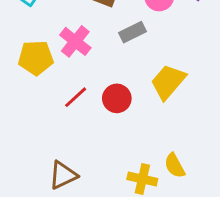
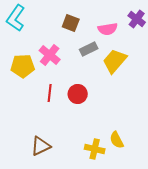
yellow trapezoid: (168, 82) -> (115, 61), moved
red line: (76, 97) -> (50, 93), turned -42

